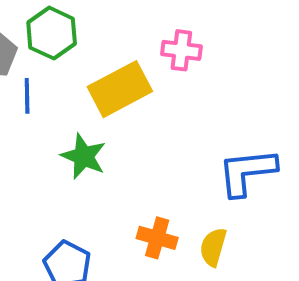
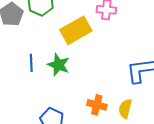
blue line: (27, 96) -> (31, 63), moved

